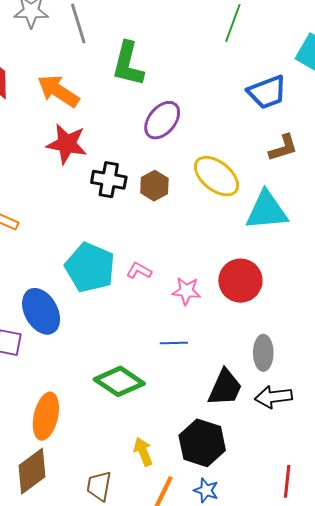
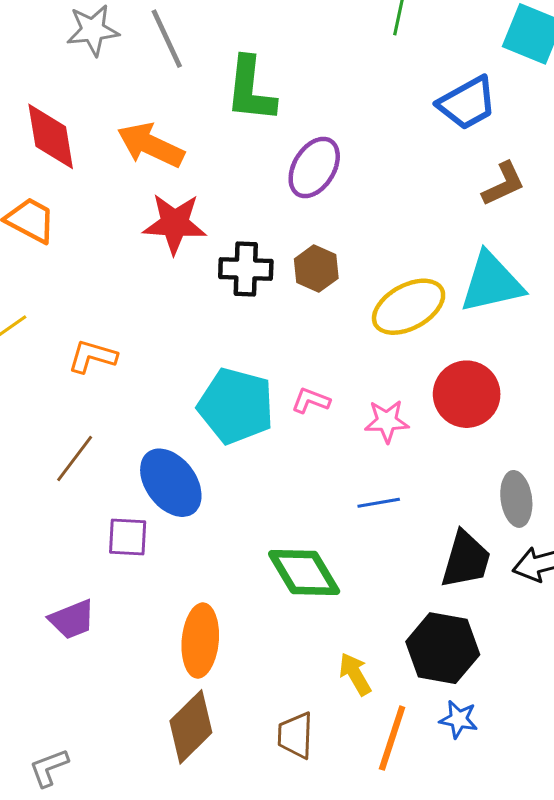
yellow ellipse: (216, 176) -> (409, 307), moved, turned -60
green diamond: (119, 381) -> (304, 572), turned 33

